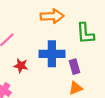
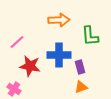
red star: (21, 66) -> (30, 66), size x1.5

